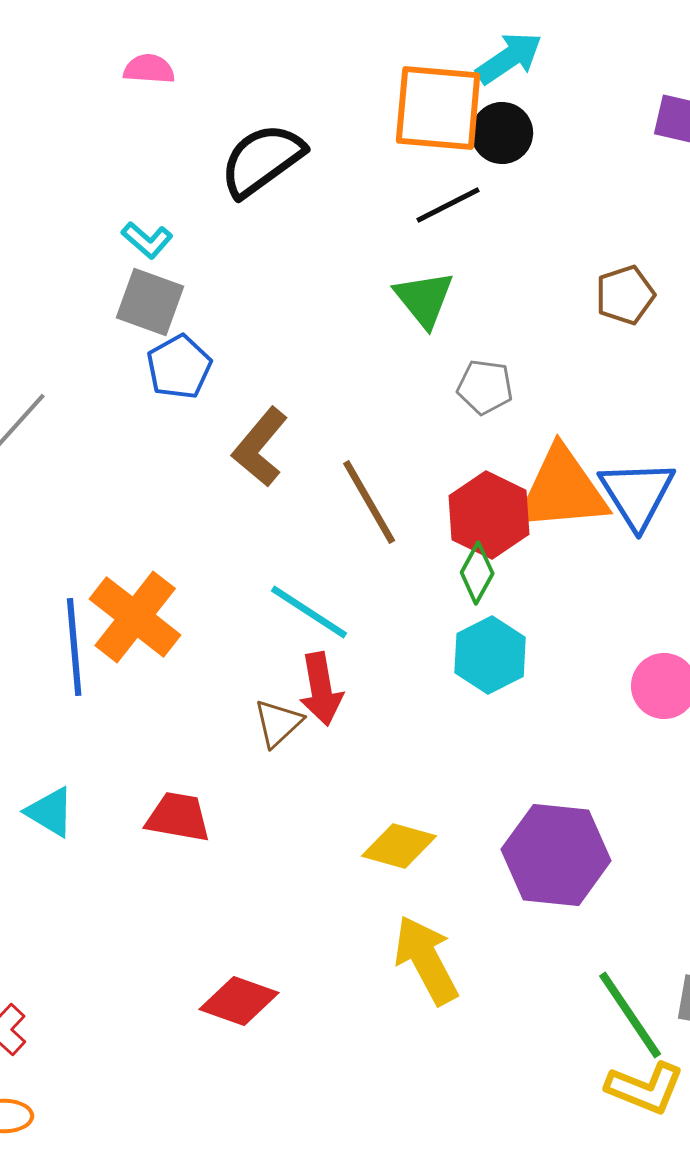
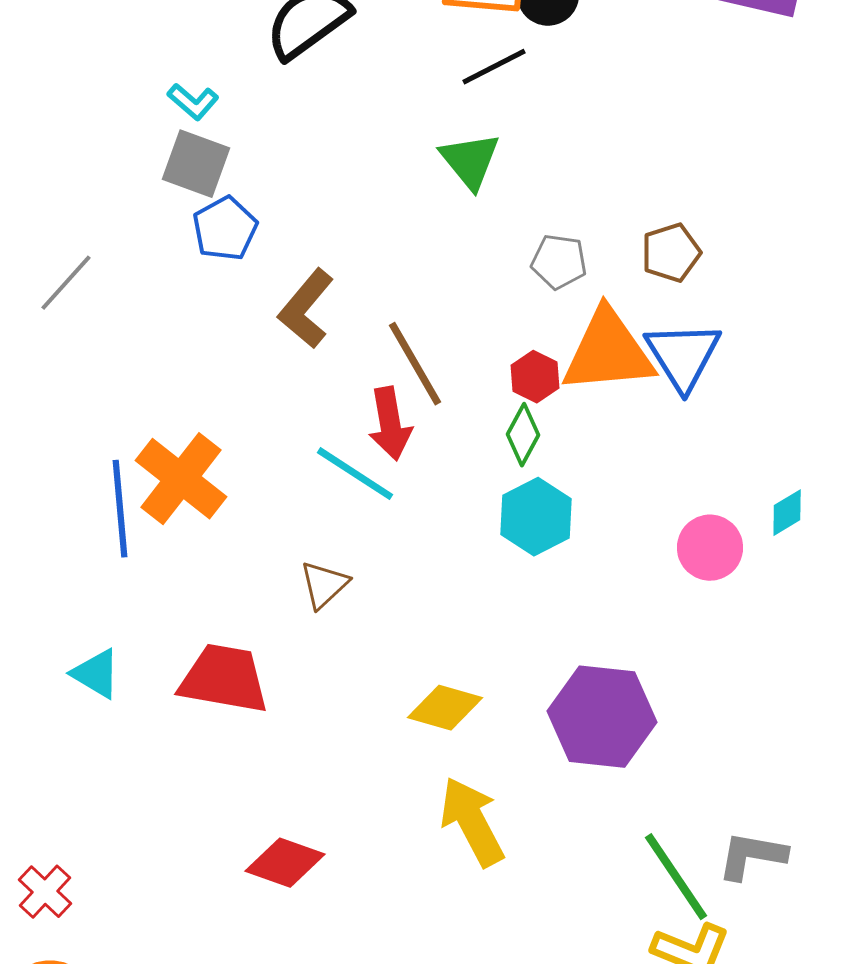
brown pentagon: (625, 295) -> (671, 253), moved
gray pentagon: (485, 387) -> (559, 262), moved
red hexagon: (489, 515) -> (535, 377), size x0.6
red arrow: (321, 689) -> (390, 424), moved
red trapezoid: (178, 817) -> (224, 679), size x1.4

